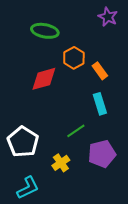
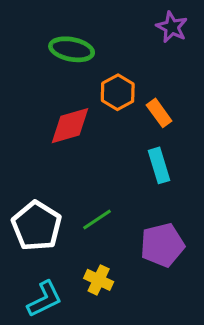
green line: (76, 131) -> (97, 220), moved
yellow cross: (61, 163) -> (99, 280), moved, turned -30

